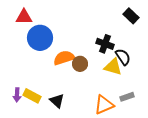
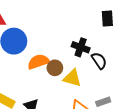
black rectangle: (131, 16) -> (107, 18), turned 42
yellow triangle: (113, 67) -> (72, 78), moved

